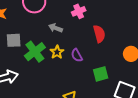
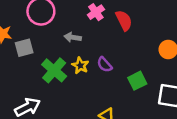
red semicircle: (99, 34) -> (124, 20), moved
gray square: (14, 40) -> (24, 48), moved

